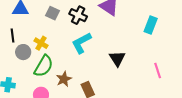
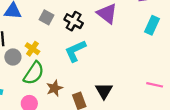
cyan rectangle: (151, 25) -> (152, 25), moved
black triangle: (117, 59) -> (104, 91), moved
pink line: (158, 70) -> (155, 85), turned -63

